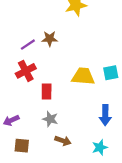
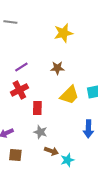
brown star: (50, 39) -> (57, 68), moved
yellow trapezoid: (83, 76) -> (69, 95), turned 130
cyan star: (100, 147) -> (67, 160), moved

